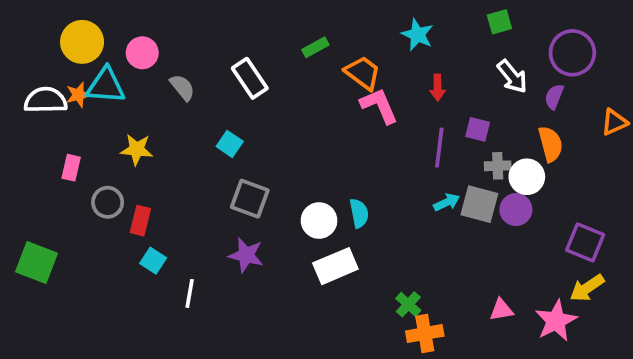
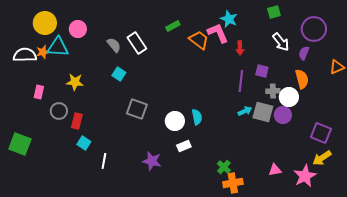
gray semicircle: (182, 87) -> (114, 45), moved
pink L-shape: (379, 106) -> (218, 33), moved
cyan square: (230, 144) -> (119, 74), moved
purple star: (246, 255) -> (152, 161), moved
white rectangle: (335, 266) -> (184, 146), size x0.6

